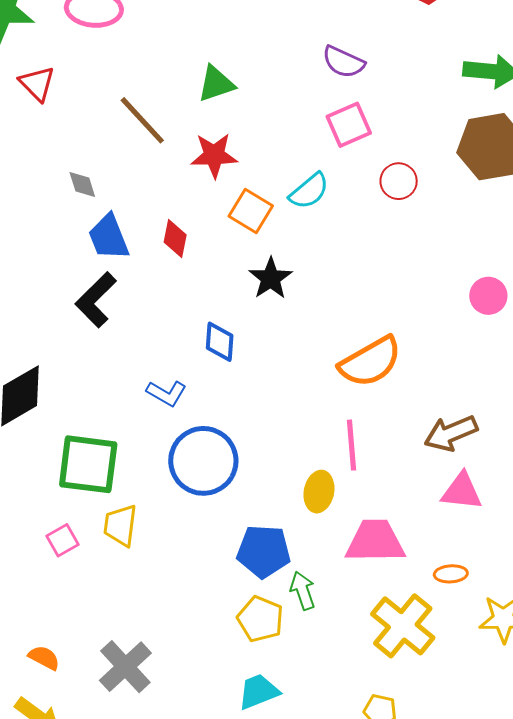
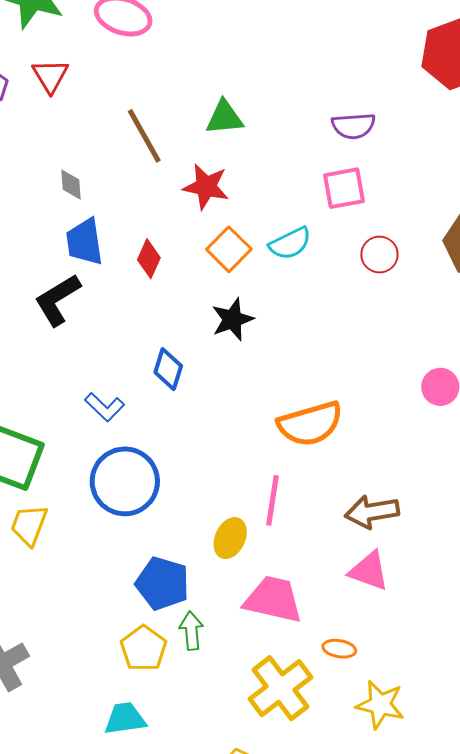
purple semicircle: (343, 62) -> (353, 126), turned -42

